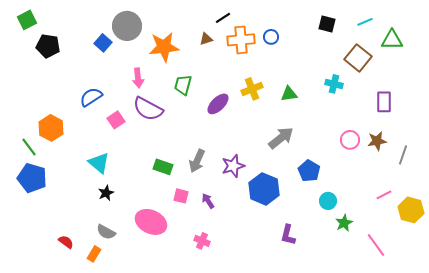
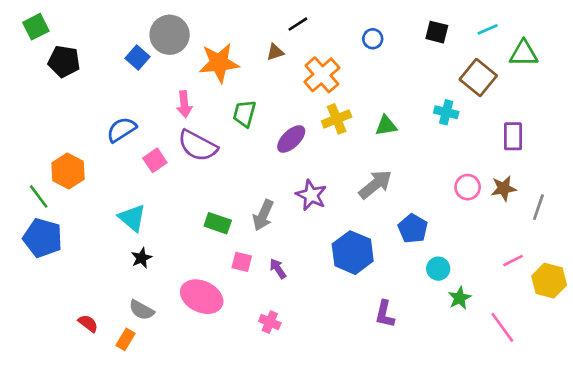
blue circle: (271, 37) -> (373, 39), moved
orange cross: (241, 40) -> (322, 75), moved, turned -36
purple star: (233, 166) -> (311, 195), moved, turned -30

